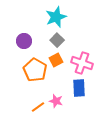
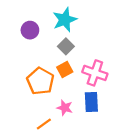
purple circle: (24, 41) -> (30, 30), moved
pink star: (56, 101) -> (65, 108), moved

